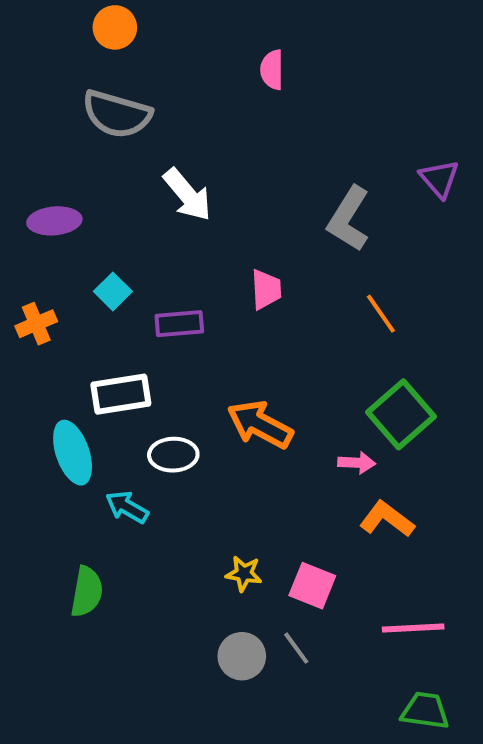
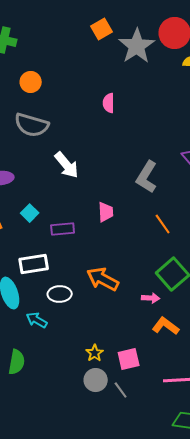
yellow star: (244, 574) -> (95, 353), turned 30
pink square: (312, 586) -> (129, 359), turned -35
gray circle: (242, 656) -> (96, 380), moved

